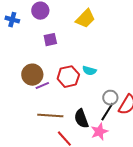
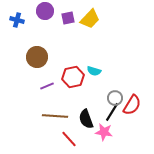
purple square: (50, 40) -> (68, 18), moved
brown circle: (32, 75) -> (37, 57), moved
pink star: (99, 132) -> (104, 132), turned 30

